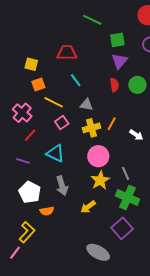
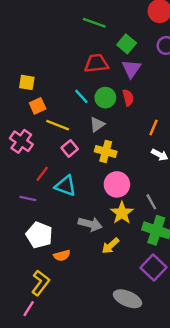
green square: (117, 40) -> (127, 44), turned -35
red trapezoid: (67, 53) -> (96, 63), moved
green circle: (137, 85) -> (105, 98), moved
gray triangle: (87, 105) -> (97, 124), turned -40
orange line: (112, 124) -> (154, 127), moved
yellow cross: (92, 128) -> (106, 151), turned 36
red line: (30, 135) -> (42, 174), moved
gray arrow: (62, 186) -> (90, 224), moved, turned -54

